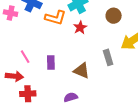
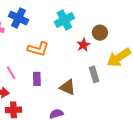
orange L-shape: (55, 18) -> (38, 49), moved
red star: (80, 27) -> (83, 45), moved

